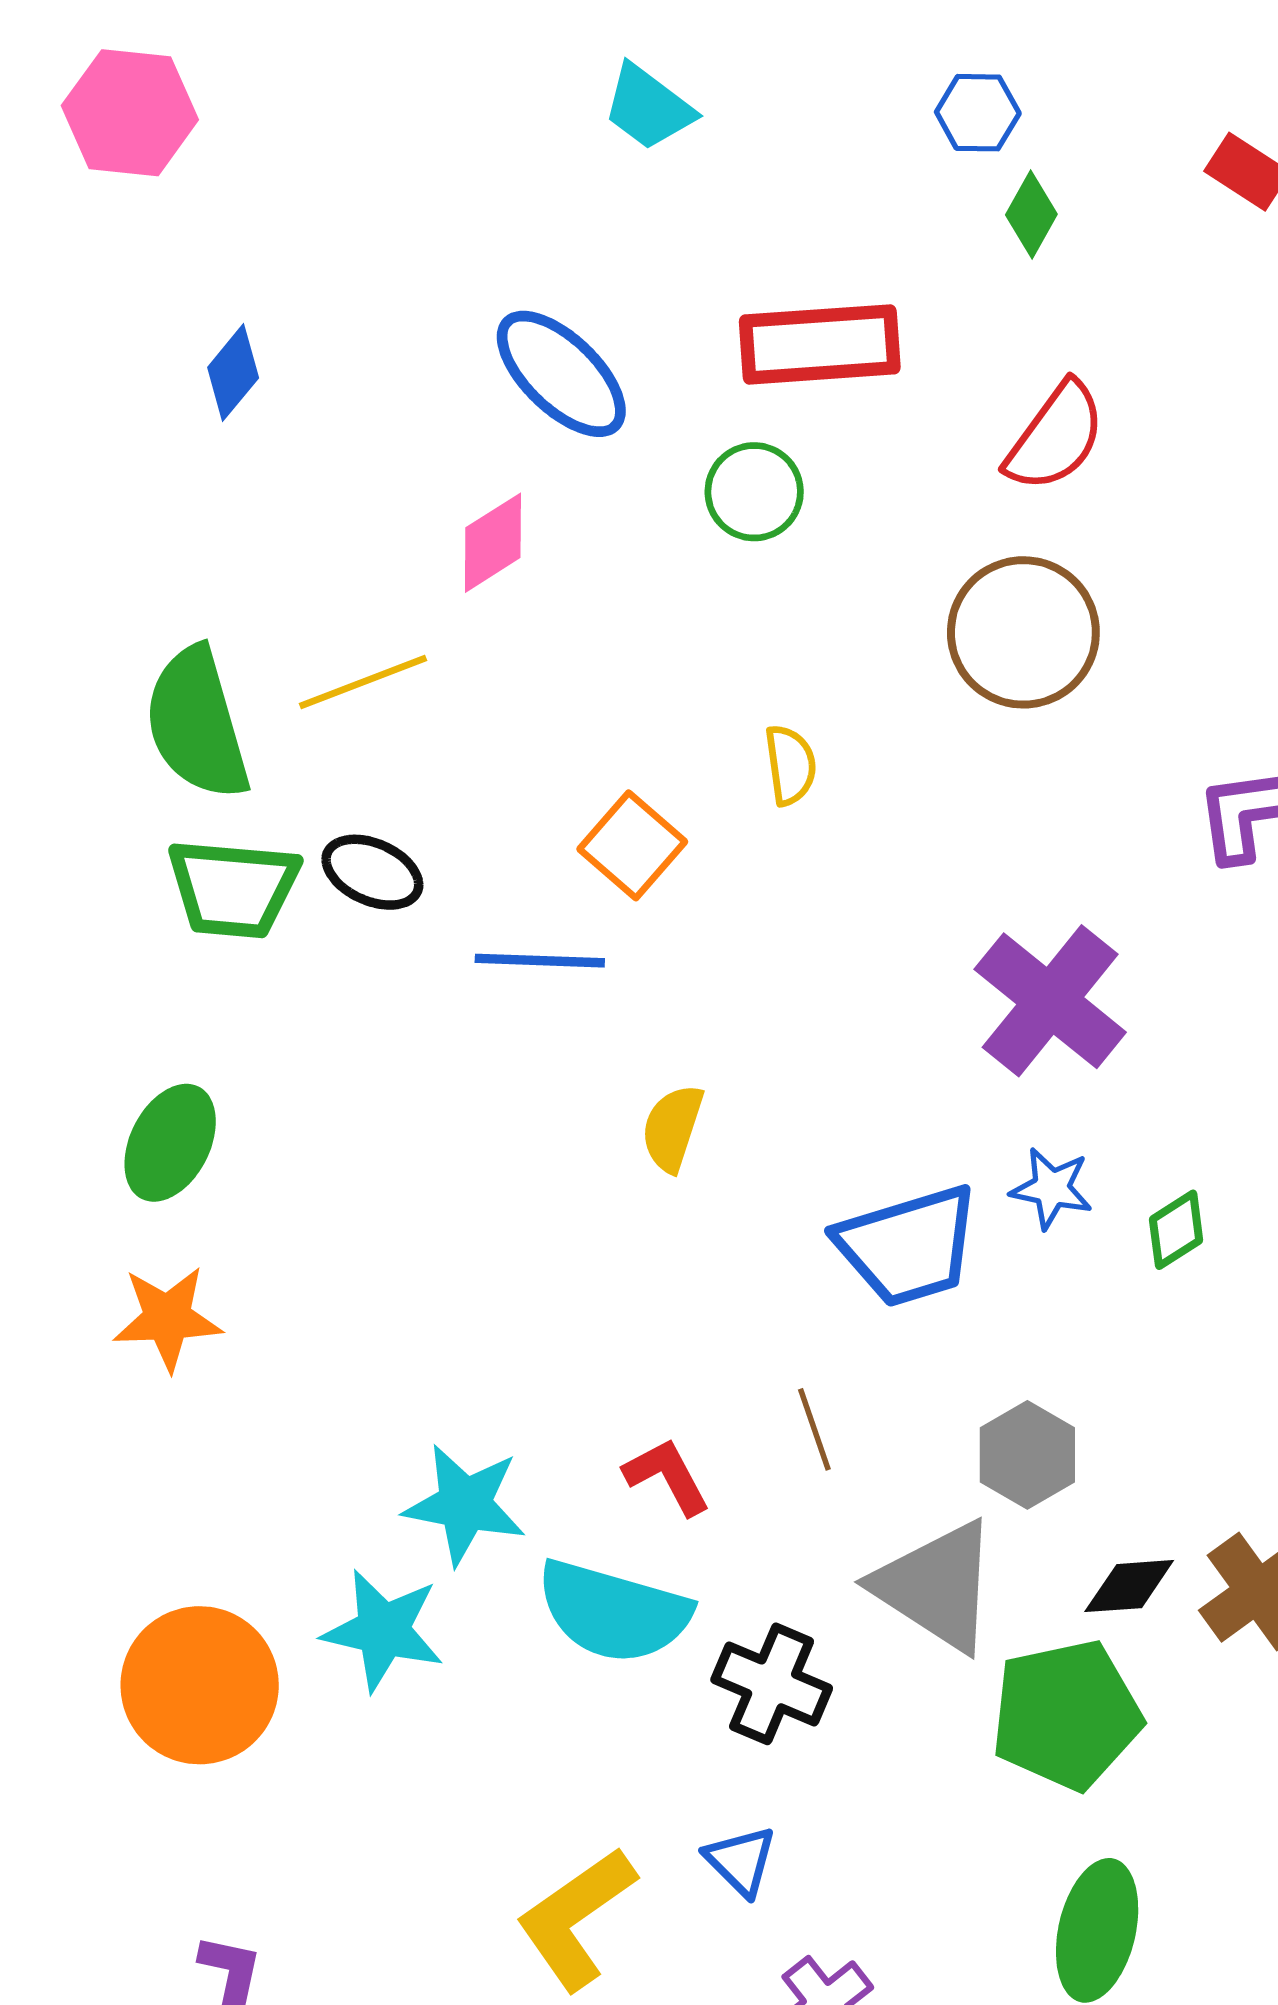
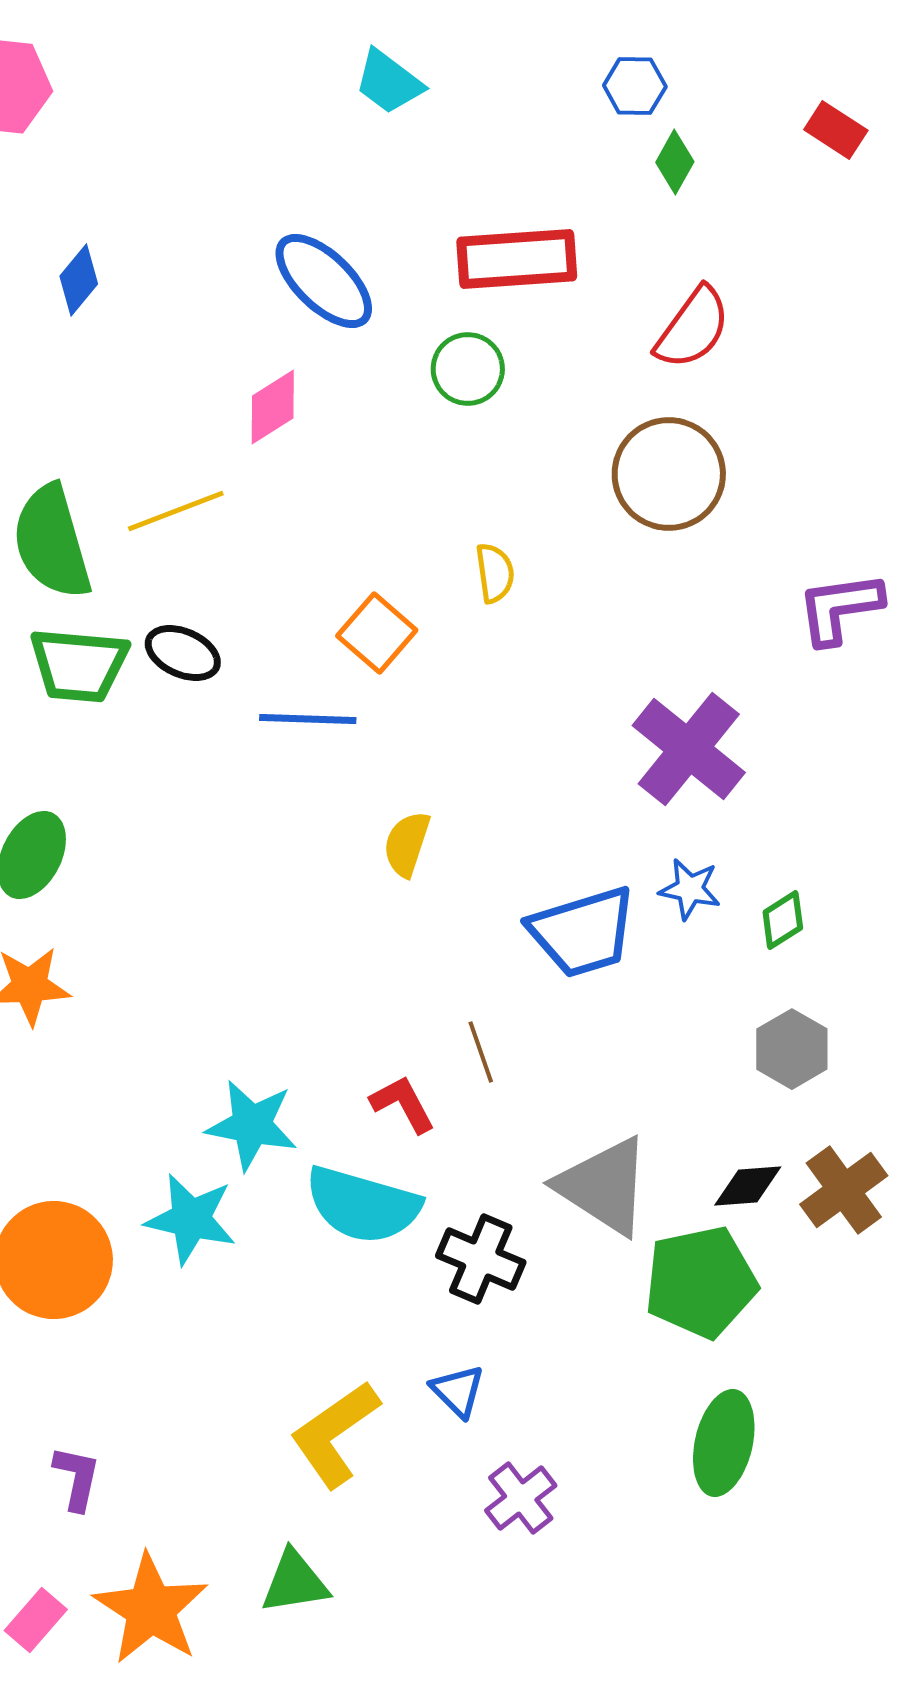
brown line: (814, 1429) -> (481, 1052), moved
gray hexagon: (1027, 1455) -> (792, 1049), moved

